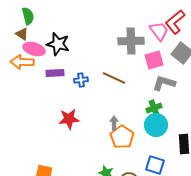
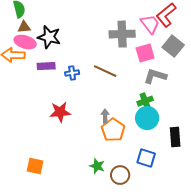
brown triangle: (22, 34) -> (24, 27), moved, turned -40

